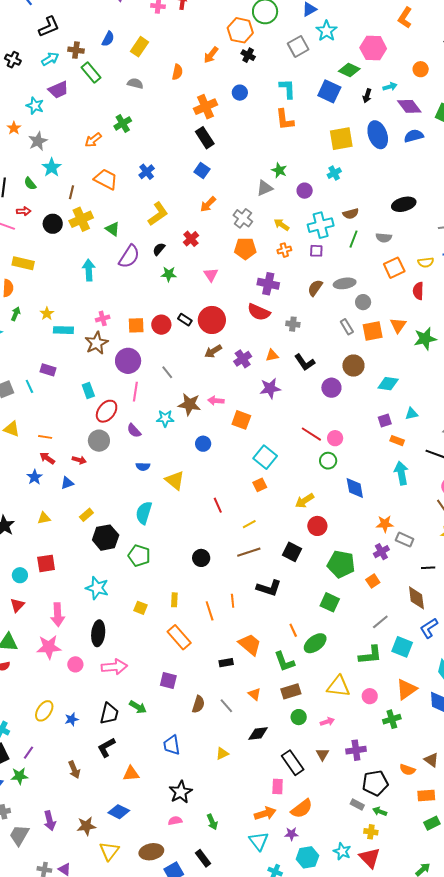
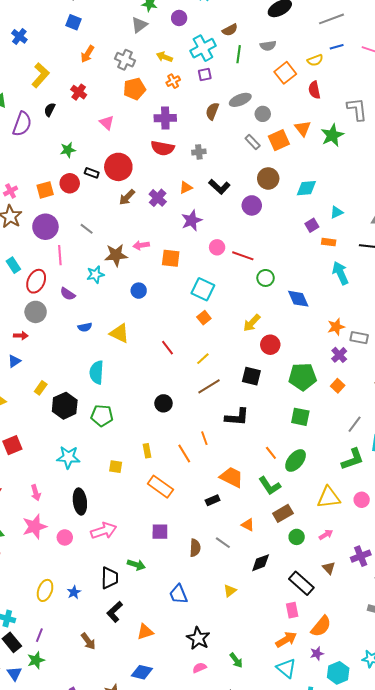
green star: (169, 274) -> (68, 150), moved
pink circle: (335, 438) -> (217, 247), moved
pink arrow: (58, 615) -> (36, 493), size x0.7

